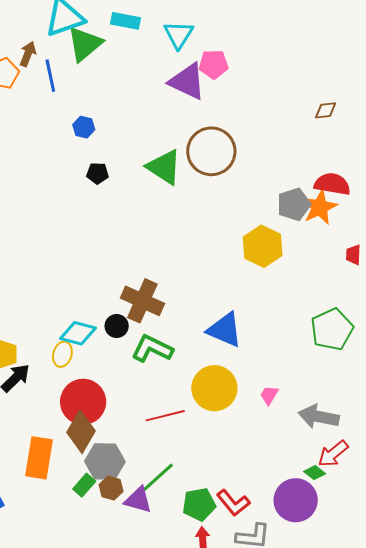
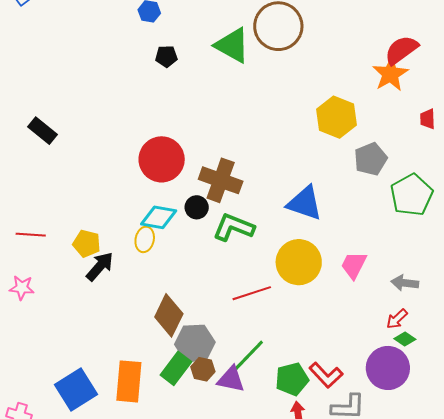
red semicircle: (332, 184) -> (401, 50), turned -42
gray pentagon: (294, 204) -> (371, 159), moved
pink trapezoid: (269, 395) -> (354, 265), size x1.4
red circle: (83, 402) -> (162, 159), moved
gray arrow: (319, 417) -> (405, 283), size x0.7
red arrow: (333, 454) -> (397, 319), moved, size x0.7
orange rectangle: (39, 458) -> (129, 381), moved
green rectangle: (84, 485) -> (176, 368), size x1.4

